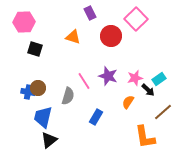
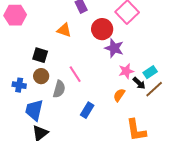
black square: (35, 49) -> (40, 55), moved
purple star: (108, 76) -> (114, 48), moved
brown circle: (38, 88) -> (41, 76), moved
brown line: (163, 112) -> (154, 89), moved

